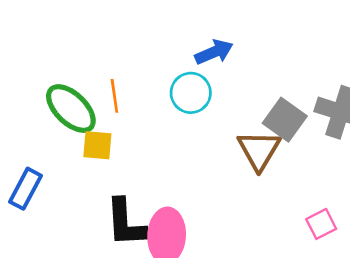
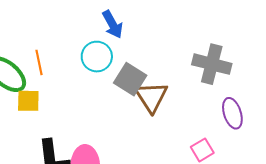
blue arrow: (214, 52) -> (113, 24), turned 88
gray square: (285, 120) -> (130, 79), moved

